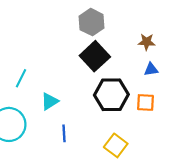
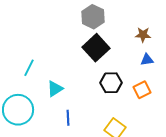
black hexagon: (111, 95) -> (111, 83), size x0.7
orange square: (145, 102) -> (142, 90), turned -30

